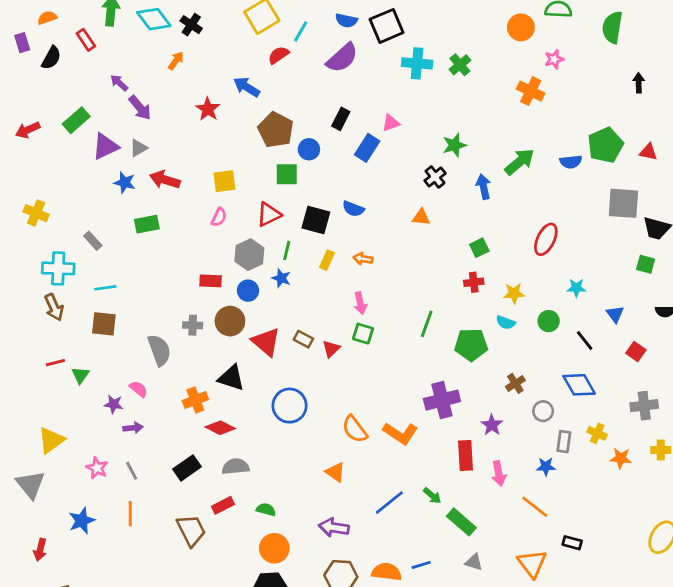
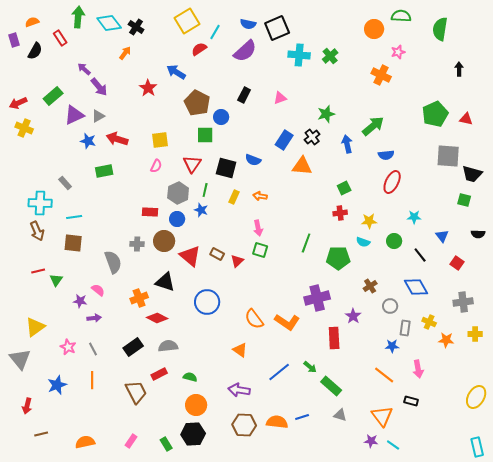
blue rectangle: (367, 148) -> (284, 140), moved
blue semicircle: (571, 162) -> (386, 155), moved
yellow cross: (36, 213) -> (24, 128), moved
red triangle: (269, 214) -> (192, 164), turned -30
orange triangle: (421, 217) -> (302, 166), size x1.5
pink arrow: (499, 473) -> (418, 369), moved

